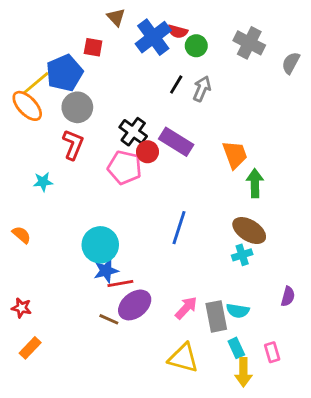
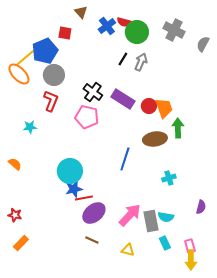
blue cross: (153, 37) -> (107, 26), size x0.7
green circle: (196, 46) -> (137, 32), size x1.5
red circle: (148, 152) -> (149, 106), moved
brown ellipse: (249, 231) -> (155, 139), moved, turned -40
pink arrow: (186, 308) -> (130, 215), size x1.4
brown line: (109, 319) -> (92, 240), moved
yellow triangle: (183, 358) -> (128, 250), size x0.6
yellow arrow: (243, 372) -> (191, 260), moved

